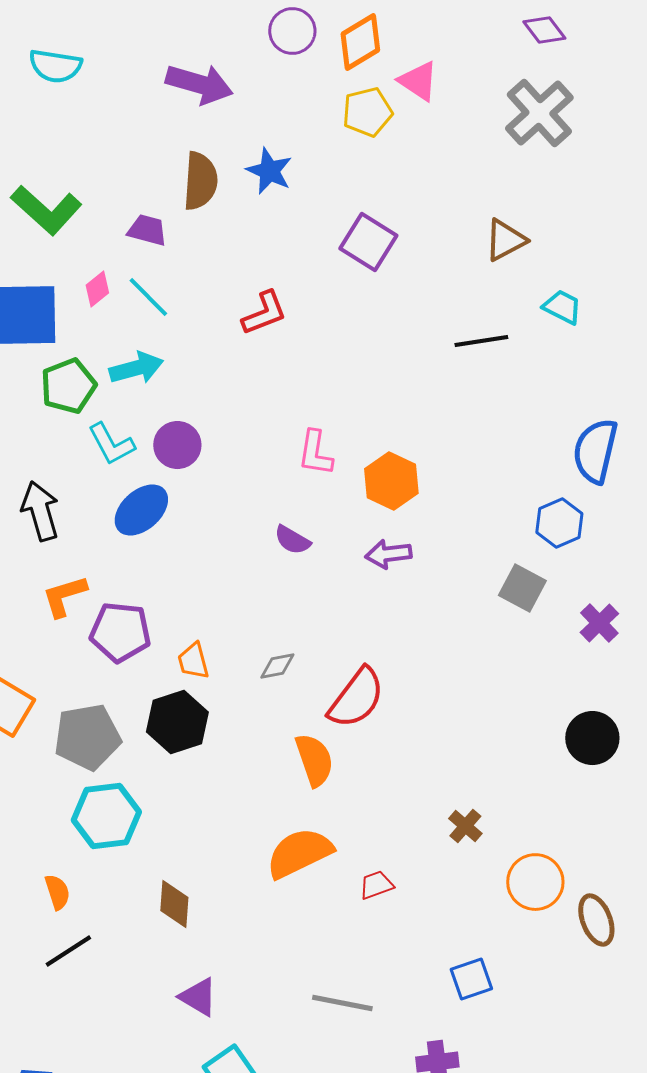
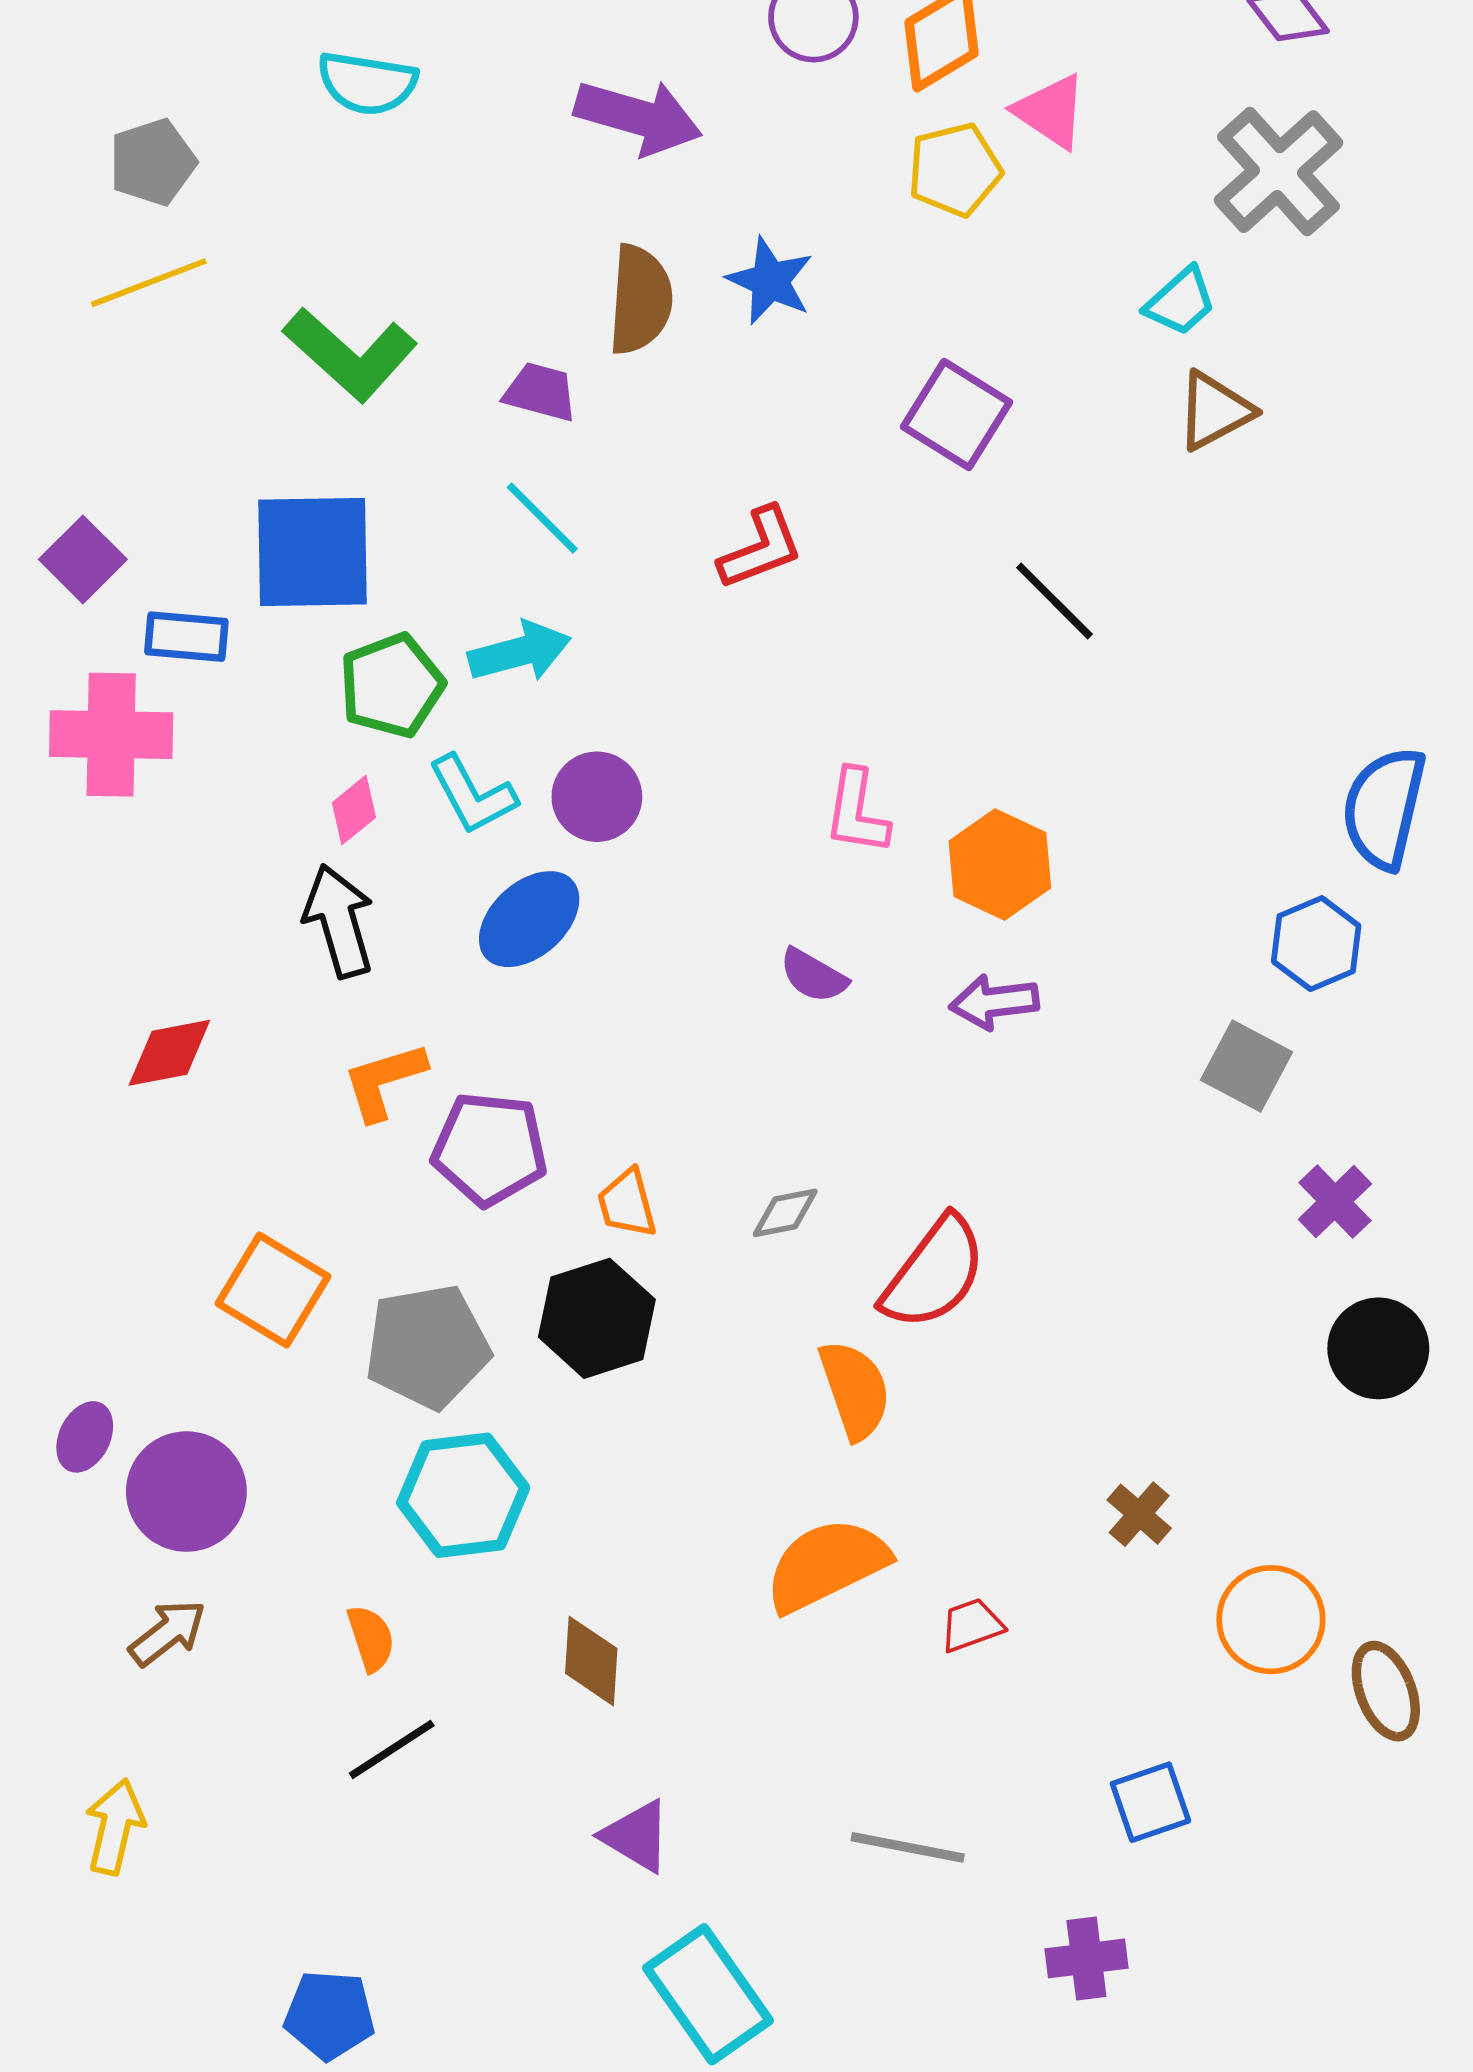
pink diamond: (97, 289) -> (354, 810), moved
cyan trapezoid: (562, 307) -> (1181, 302), moved, turned 111
black line: (481, 341) -> (1054, 601), moved, turned 54
purple cross: (599, 623) -> (1335, 1202), moved

